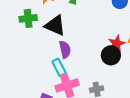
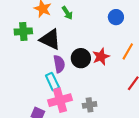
red star: (117, 44) -> (101, 57), moved
black circle: (111, 55) -> (81, 58), moved

